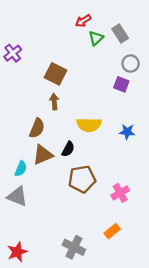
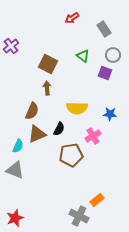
green triangle: (96, 38) -> (83, 56), moved, turned -40
pink cross: (120, 193) -> (93, 136), moved
gray cross: (74, 247) -> (79, 216), moved

